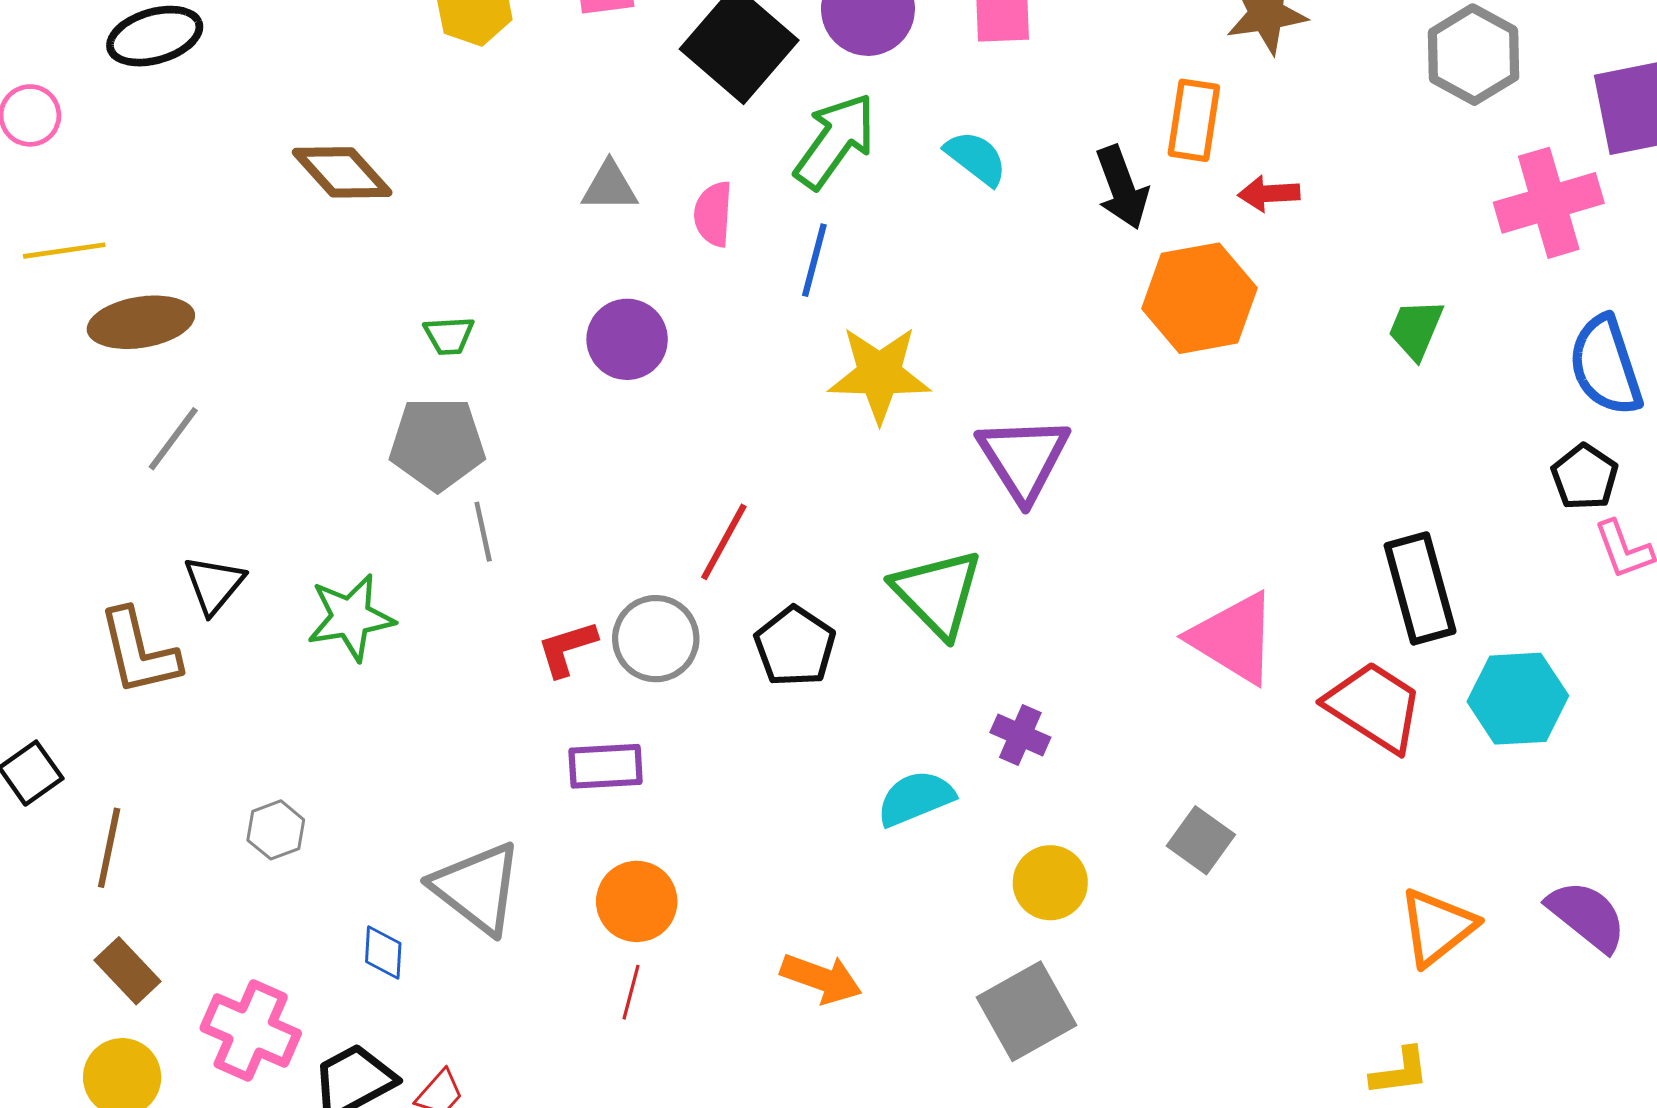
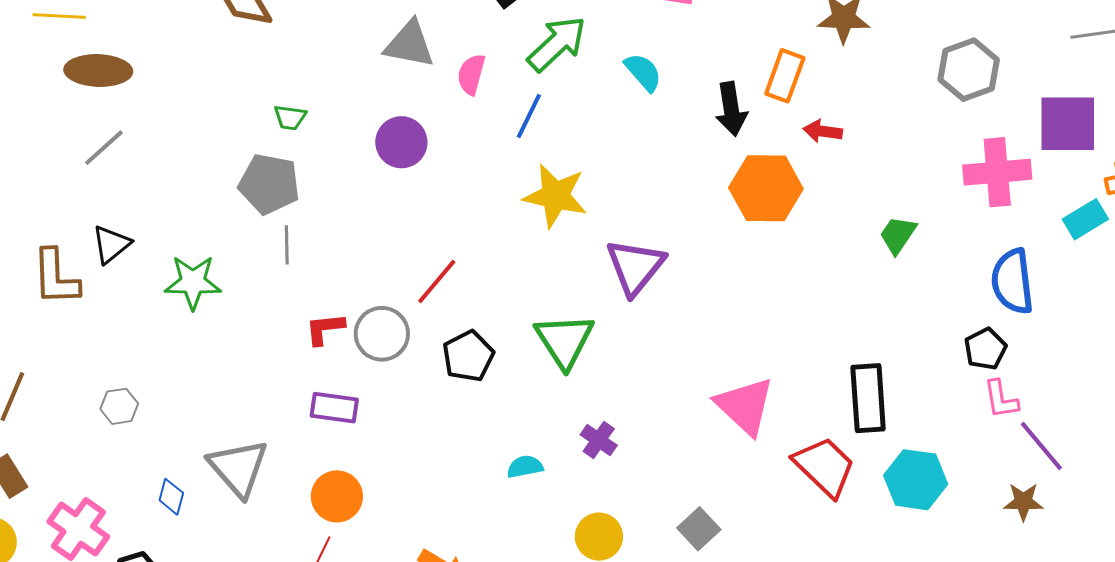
gray triangle: (610, 187) -> (410, 44), size x1.4
cyan semicircle: (916, 798) -> (525, 467), size x0.7

